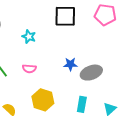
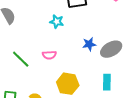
cyan star: (29, 37) -> (57, 22), moved

